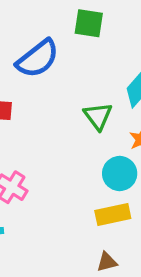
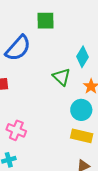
yellow rectangle: (113, 214) -> (82, 136), turned 35

